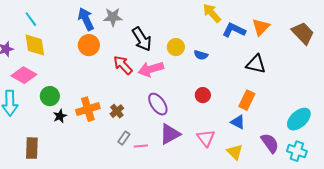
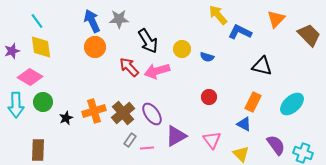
orange triangle: (261, 27) -> (276, 19), moved
green circle: (50, 96) -> (43, 102), moved
purple ellipse: (158, 104) -> (152, 114), moved
brown cross: (117, 111) -> (123, 113), size x1.6
cyan ellipse: (299, 119) -> (292, 104), moved

